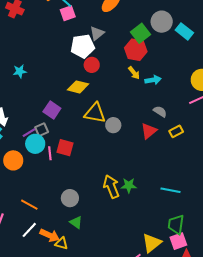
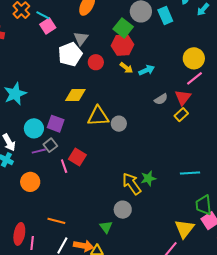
cyan rectangle: (184, 31) -> (165, 16), turned 42
red circle: (92, 65) -> (96, 62), moved
cyan star: (20, 71) -> (15, 94), size x1.6
gray semicircle: (160, 112) -> (161, 99), turned 128
red triangle: (149, 131) -> (183, 97), moved
purple line: (29, 133) -> (39, 151), turned 32
cyan circle: (35, 144) -> (34, 128), moved
red square: (65, 148) -> (77, 157), turned 30
gray circle: (70, 198) -> (123, 210), moved
green triangle: (76, 222) -> (106, 227), turned 32

